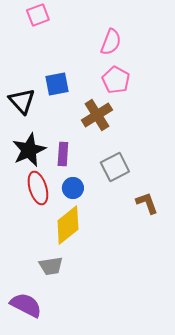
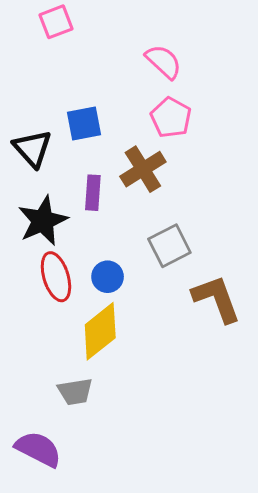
pink semicircle: (111, 42) -> (164, 62), turned -68
purple rectangle: (63, 154) -> (93, 193), moved
brown L-shape: (147, 203) -> (217, 299), size x1.5

